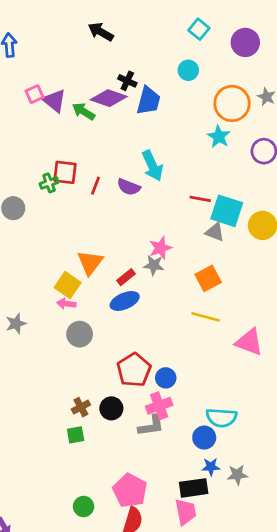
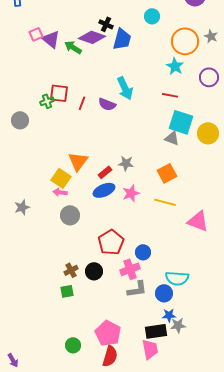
red line: (200, 199) -> (170, 95), moved
pink star: (160, 248) -> (131, 193), moved
blue circle: (166, 378) -> (143, 252), moved
gray L-shape: (151, 426) -> (137, 289), moved
gray star: (237, 475) -> (178, 325), moved

